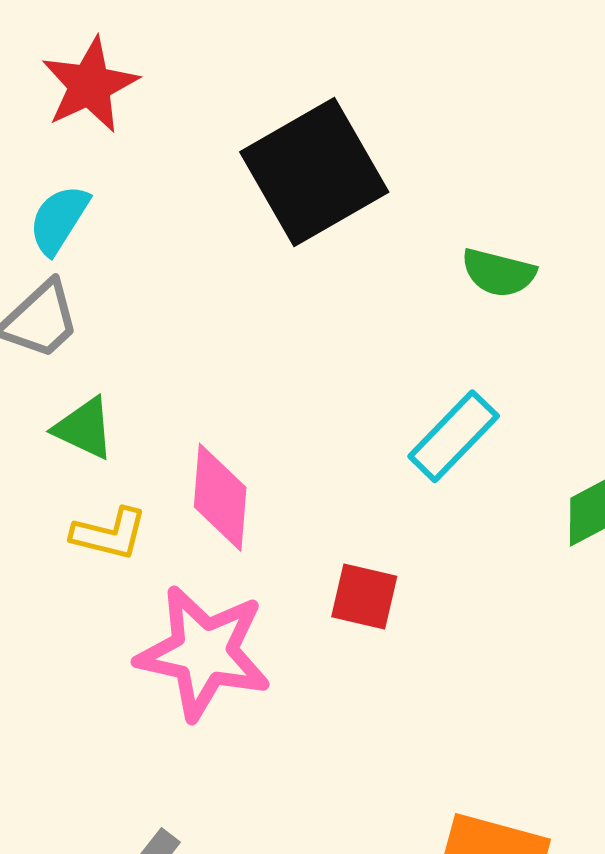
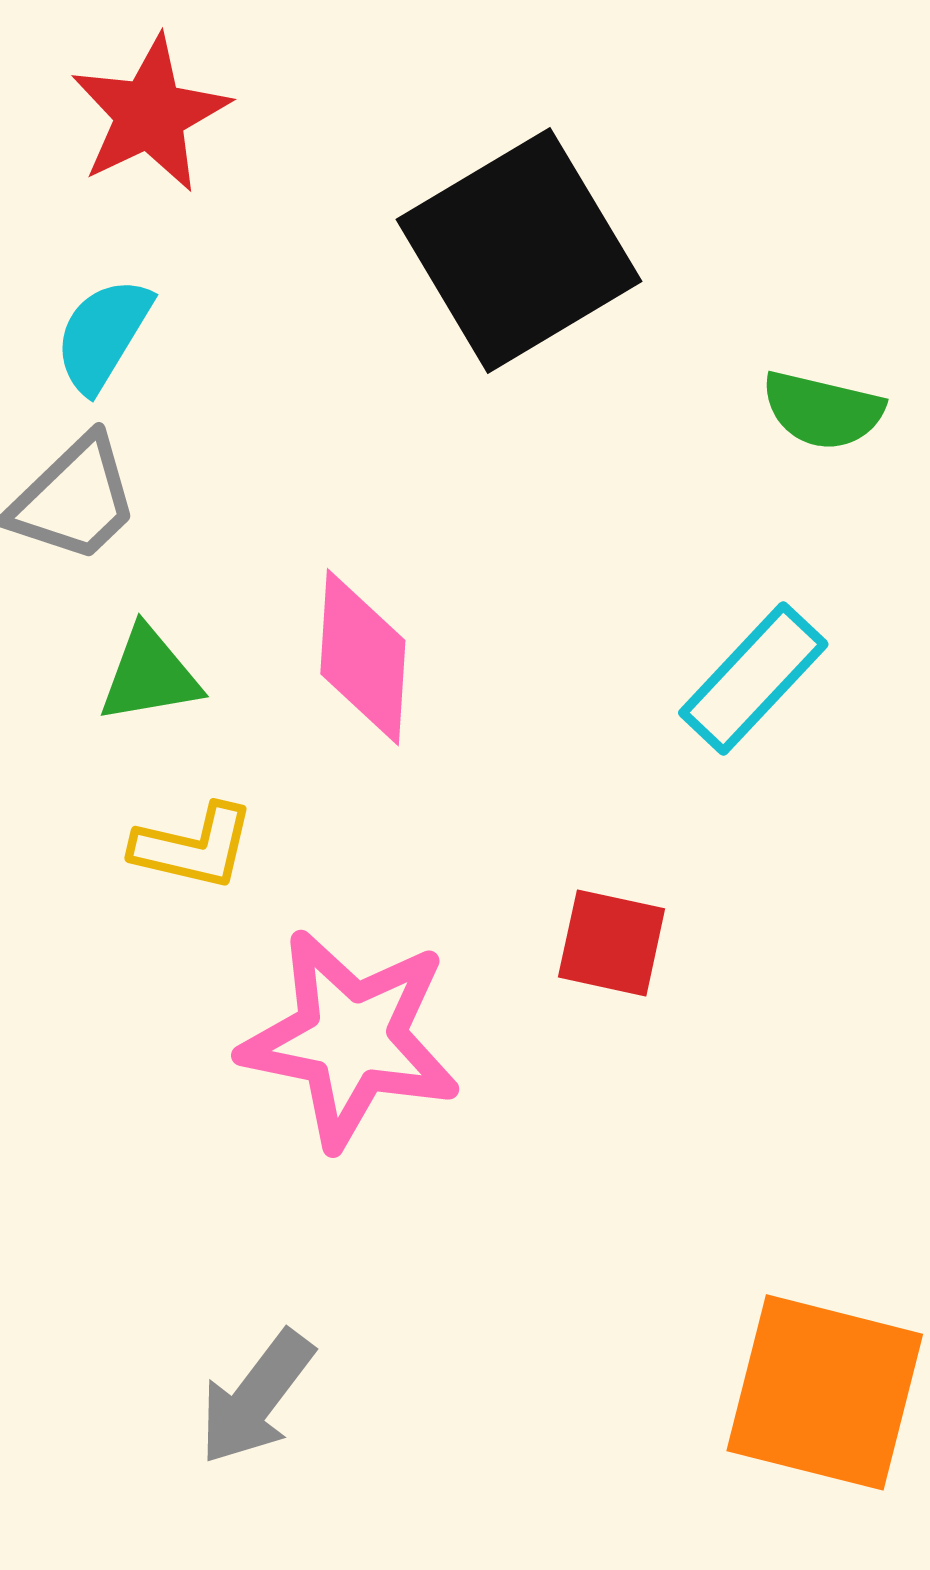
green triangle: (84, 428) -> (150, 675), turned -34
pink diamond: (220, 497) -> (363, 657), moved

